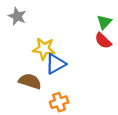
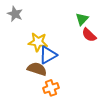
green triangle: (104, 22) -> (82, 19), moved
brown semicircle: (30, 81) -> (37, 69), moved

